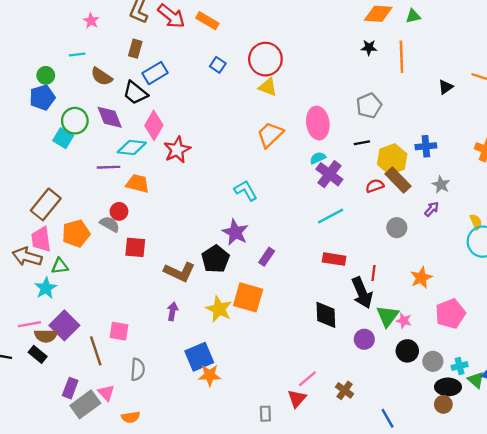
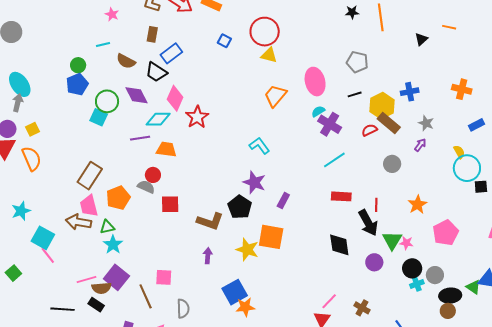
gray pentagon: (369, 106) -> (357, 62), turned -30
cyan star: (46, 288) -> (113, 245), moved
cyan cross: (460, 366) -> (417, 284), moved

